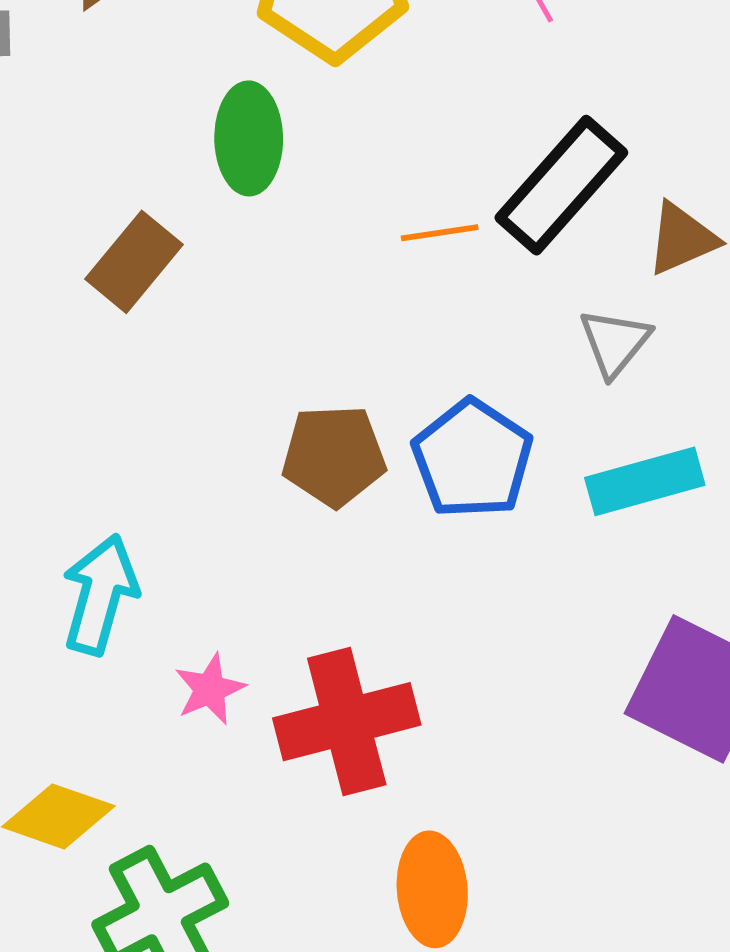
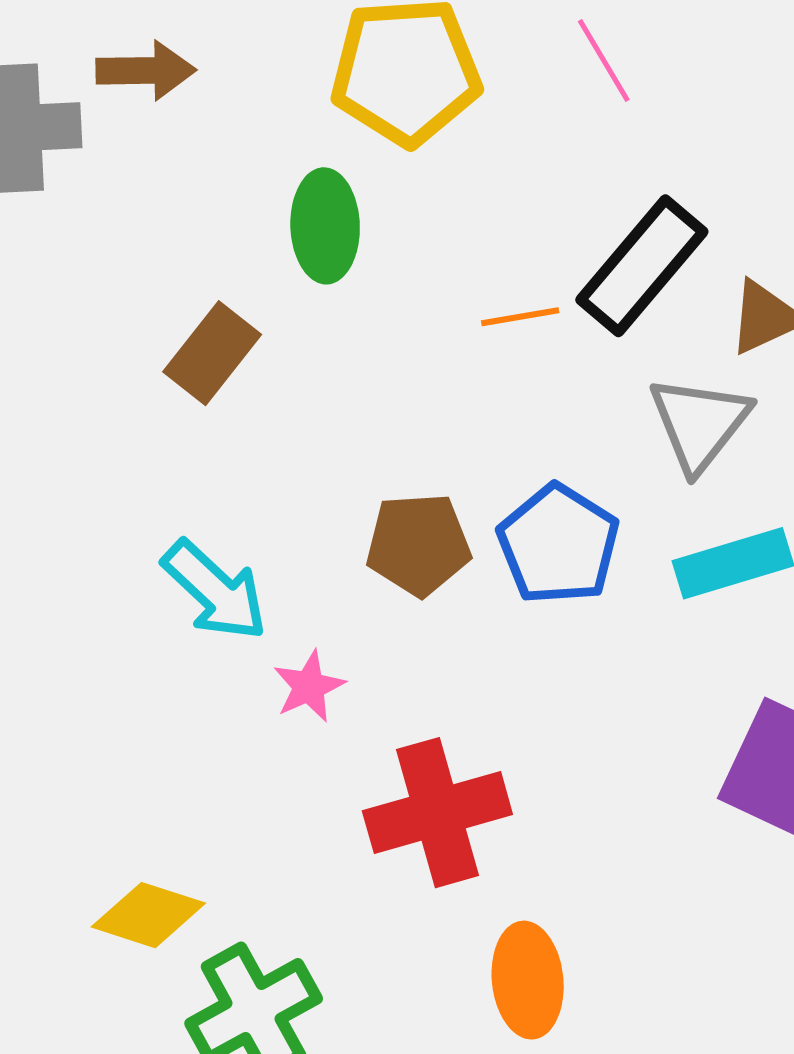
gray triangle: (615, 342) -> (700, 423), size x1.4
cyan arrow: (100, 595) -> (215, 590), moved, turned 119
pink star: (210, 689) -> (309, 687), moved

